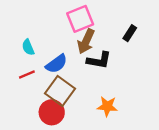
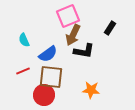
red line: (27, 74) -> (23, 71), moved
brown square: (60, 91) -> (51, 77), turned -30

